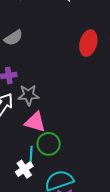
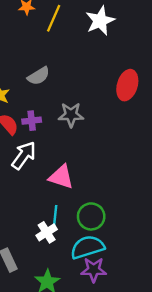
gray star: (28, 95) -> (71, 115), moved
green circle: (49, 144) -> (91, 216), moved

